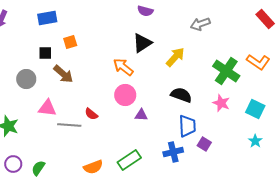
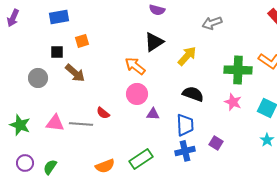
green cross: (226, 71) -> (238, 70), turned -32
pink triangle: (47, 108) -> (55, 123), moved
blue trapezoid: (187, 126) -> (185, 125), moved

